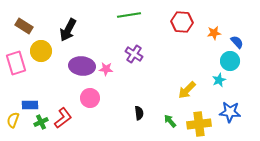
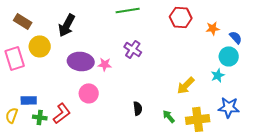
green cross: (41, 122) -> (40, 117), turned 32

